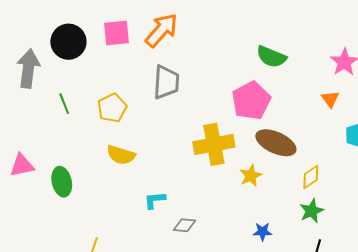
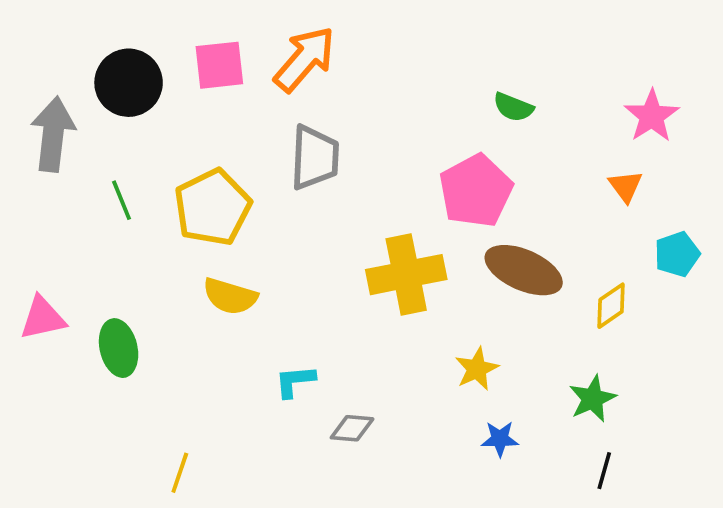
green semicircle: (271, 57) -> (513, 107), size x0.7
yellow pentagon: (112, 108) -> (213, 207), size x1.4
yellow star: (251, 176) -> (477, 369), moved
yellow diamond: (311, 177) -> (611, 306), moved

